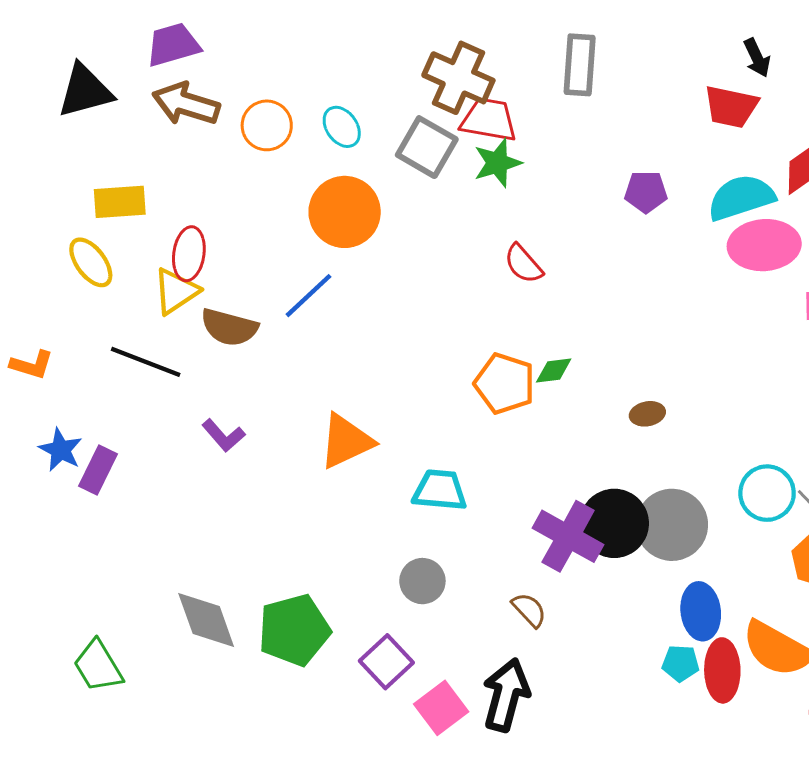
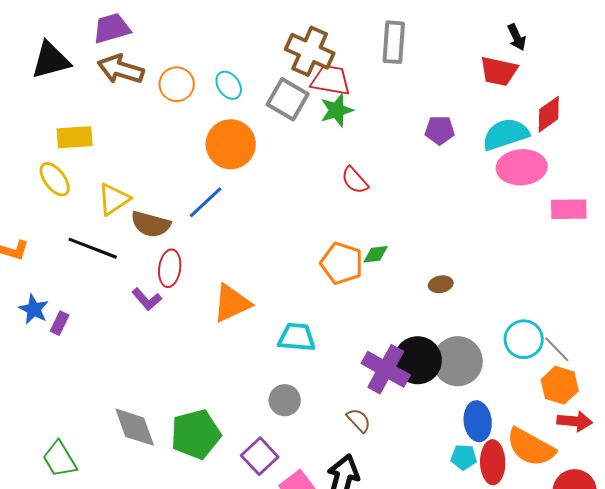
red ellipse: (189, 254) -> (170, 268), moved
purple rectangle: (98, 470) -> (60, 323), size x0.7

